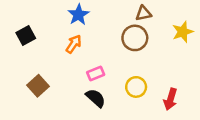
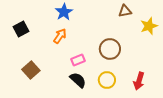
brown triangle: (143, 13) -> (125, 11), moved
brown circle: (135, 38) -> (110, 49), moved
yellow circle: (136, 87) -> (107, 80), moved

